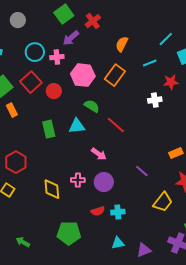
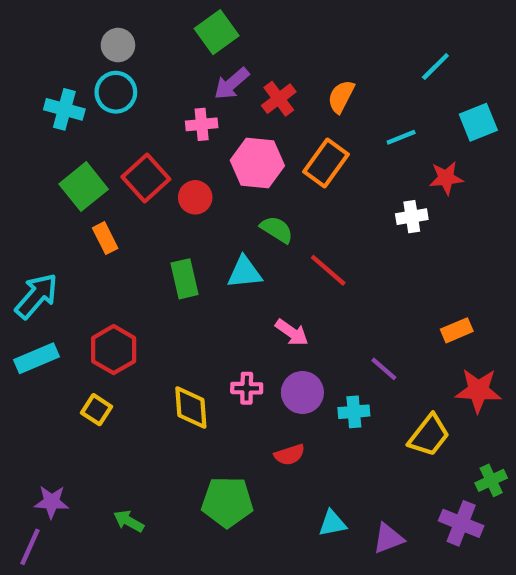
red cross: (93, 21) -> (279, 99), moved
cyan line: (166, 39) -> (435, 66), moved
cyan circle: (35, 52) -> (116, 92), moved
cyan cross: (118, 212) -> (354, 412), moved

